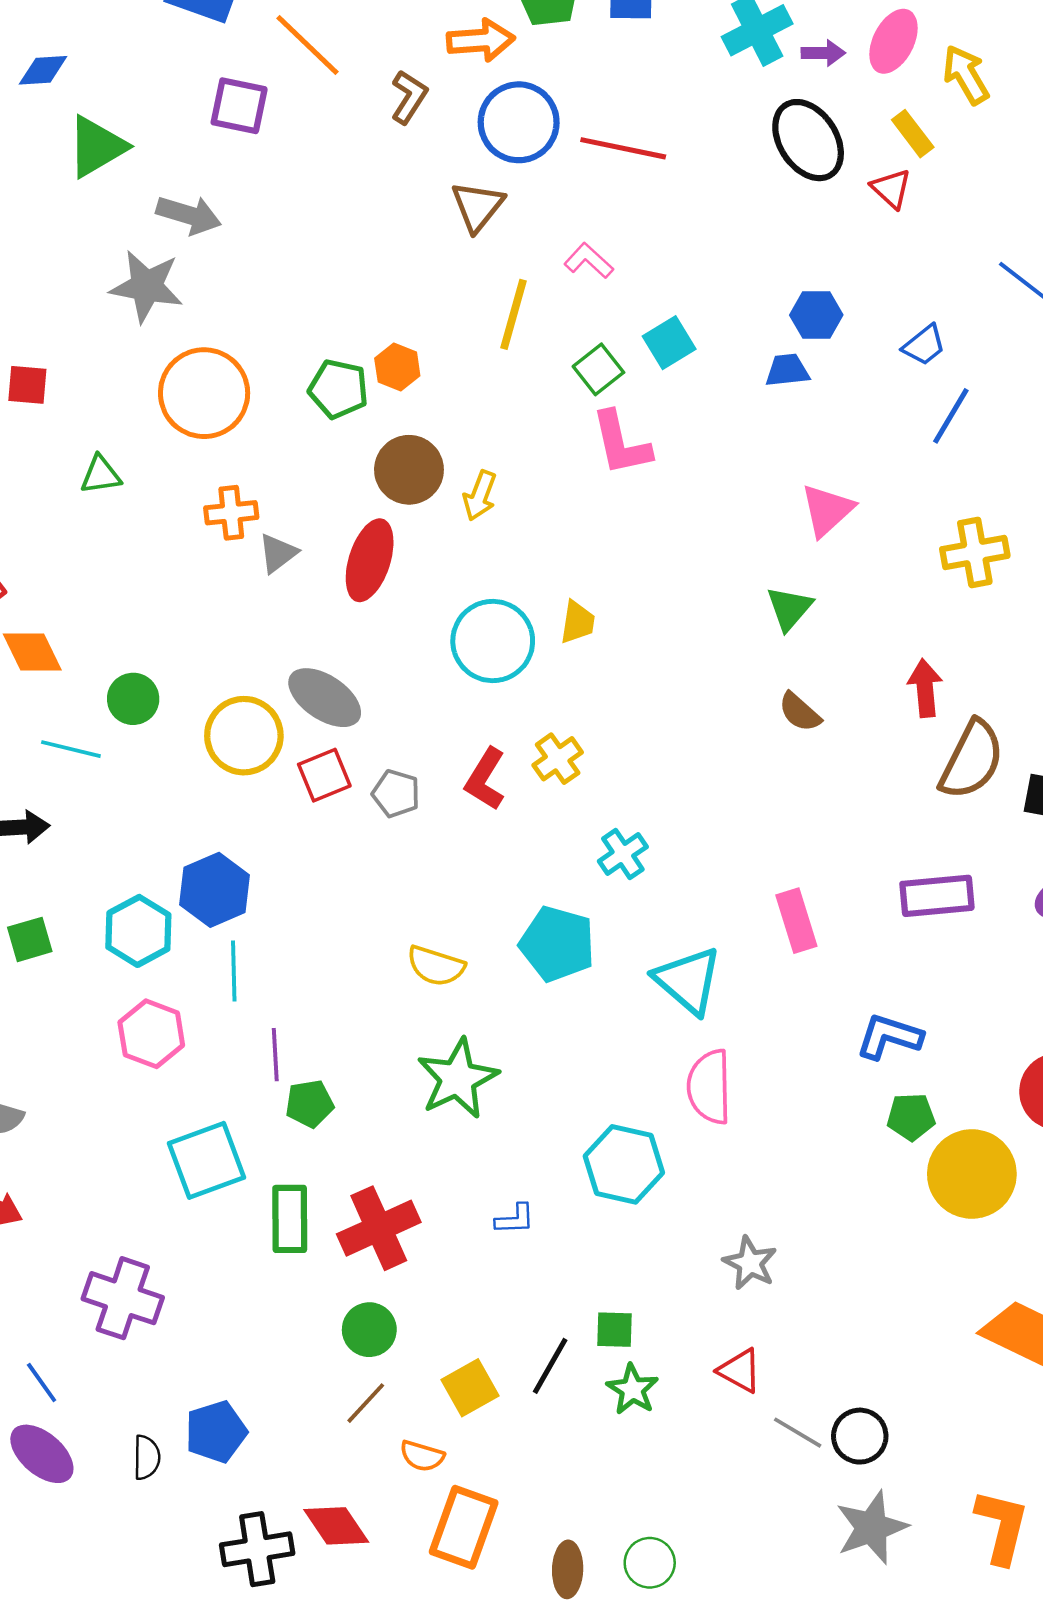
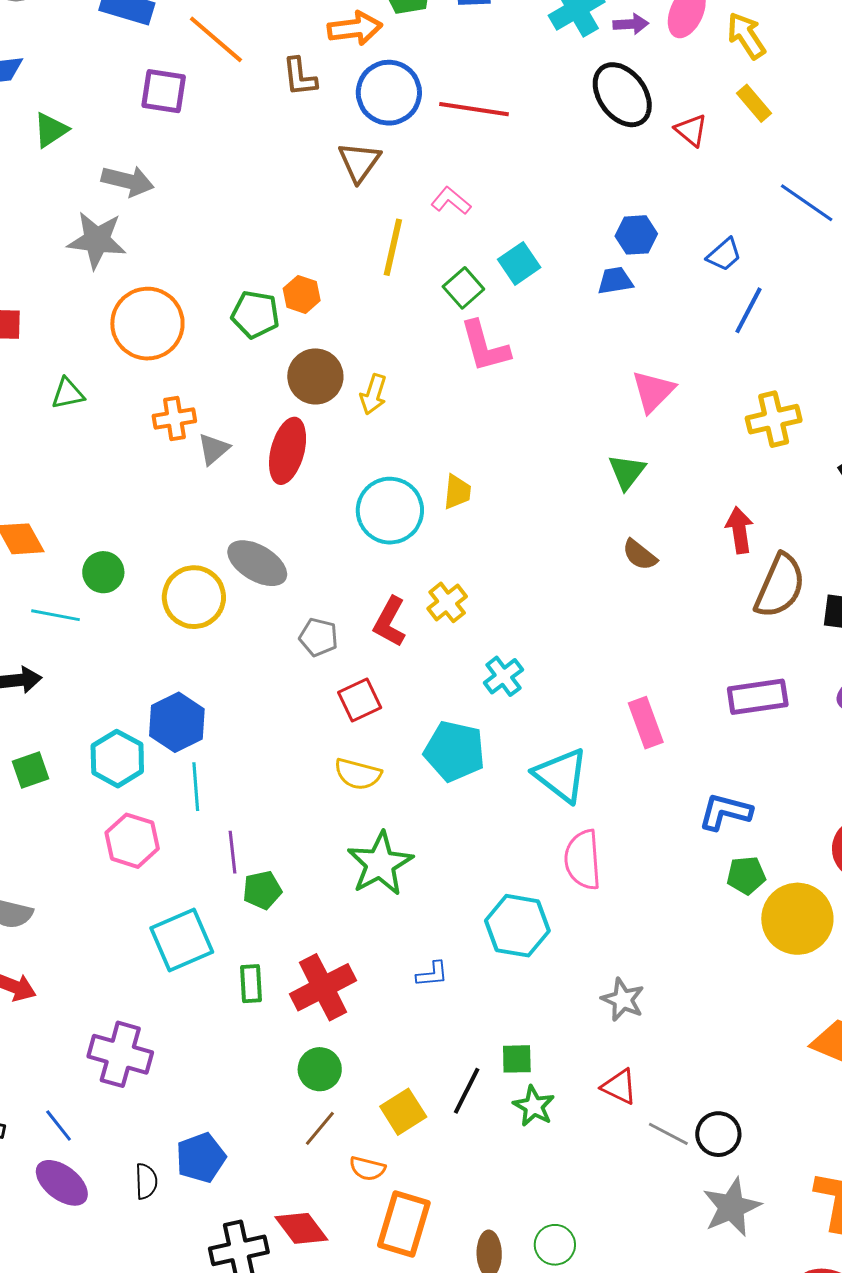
brown L-shape: (409, 97) -> (300, 77), turned 144
yellow rectangle: (913, 134) -> (754, 103), moved
green triangle: (97, 147) -> (51, 130), size x0.7
red square: (324, 775) -> (360, 700), moved
green rectangle: (290, 1219) -> (251, 984), size x0.7

